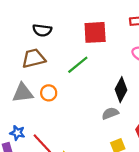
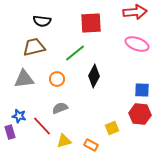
black diamond: (121, 90) -> (94, 76), moved
orange circle: (49, 93) -> (57, 79), moved
gray semicircle: (110, 113) -> (60, 108), moved

